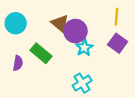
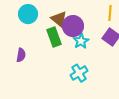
cyan circle: (16, 23) -> (28, 14), moved
green rectangle: (41, 53) -> (54, 37), moved, turned 30

